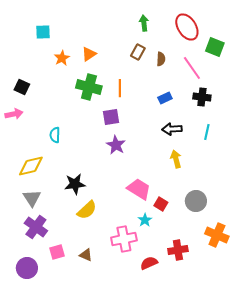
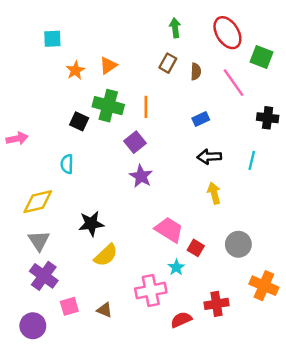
black square: (22, 87) -> (79, 121), moved
black cross: (202, 97) -> (268, 118), moved
purple square: (111, 117) -> (135, 142), turned -30

